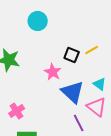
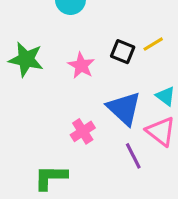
pink star: (53, 72) -> (81, 65), moved
pink cross: (17, 111) -> (83, 131), moved

